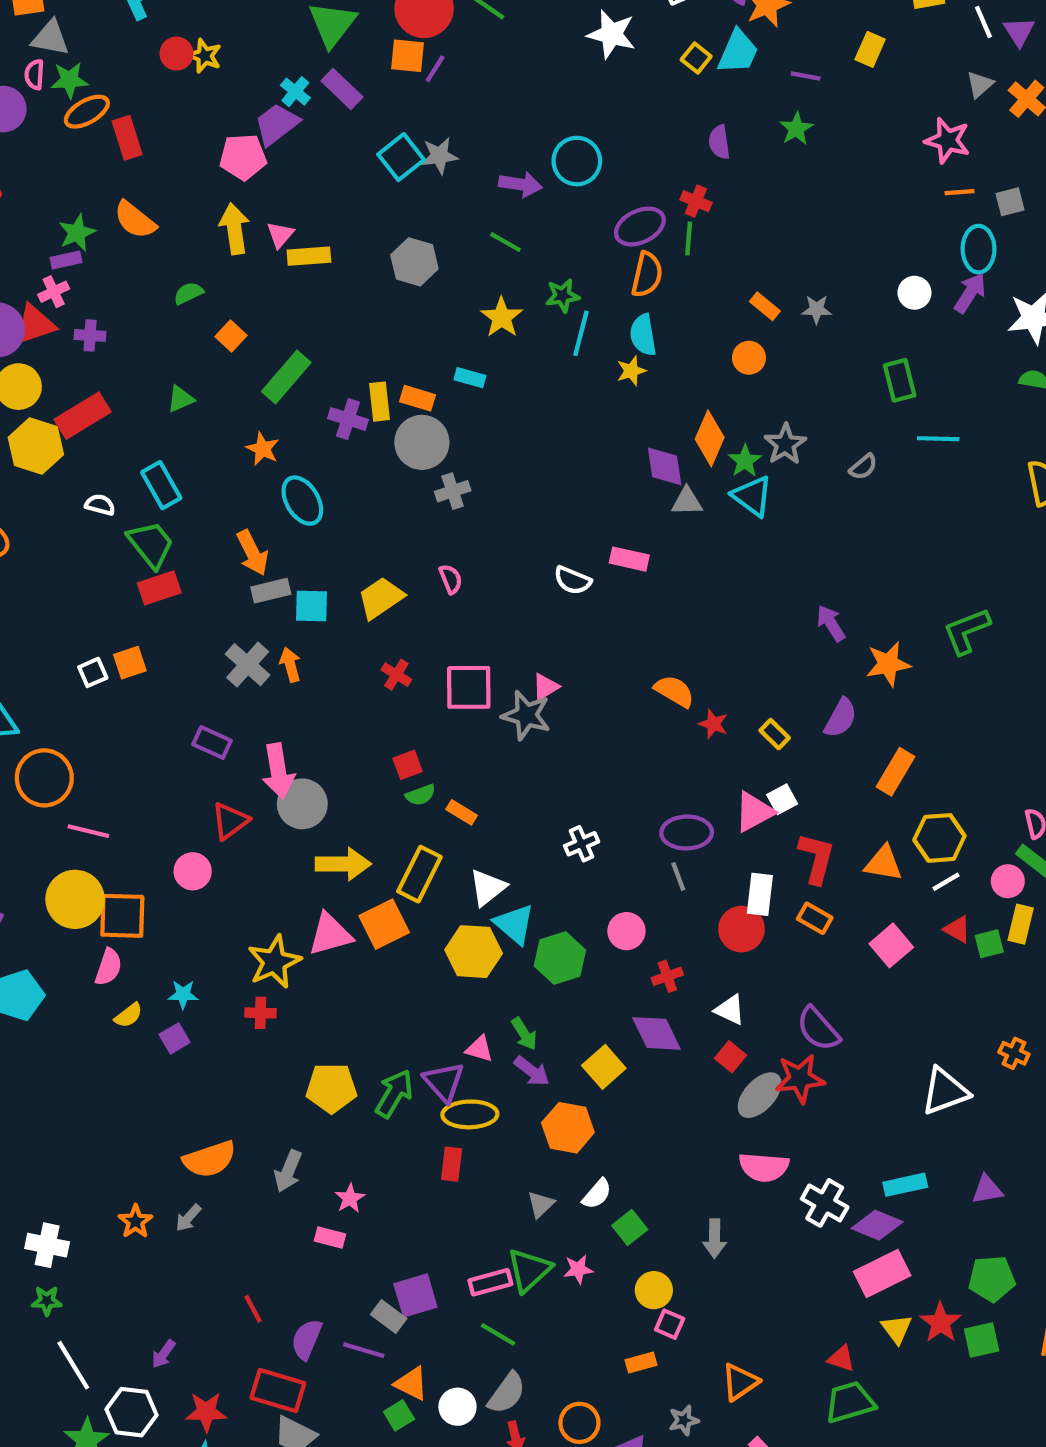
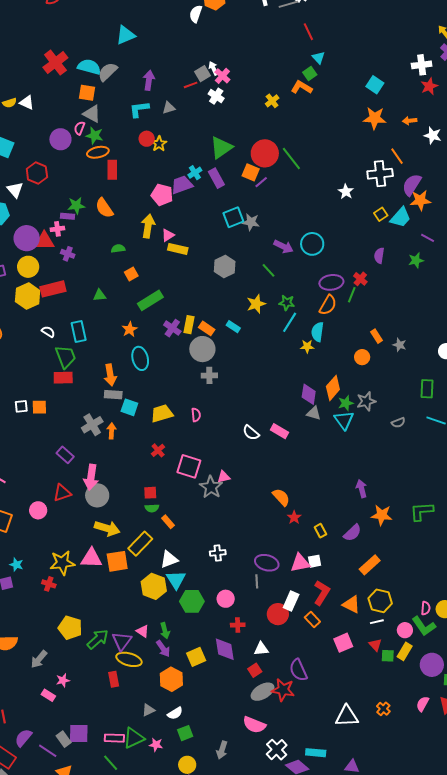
white star: (611, 34) -> (346, 192), size x0.7
white triangle: (730, 1010) -> (261, 649), turned -49
red rectangle: (452, 1164) -> (114, 679), turned -35

